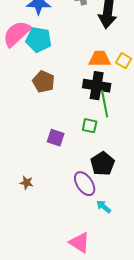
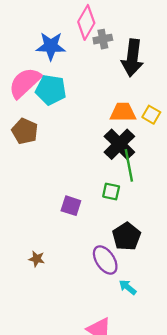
brown pentagon: (44, 82) -> (25, 131), moved
black cross: (97, 86) -> (119, 144), turned 36

